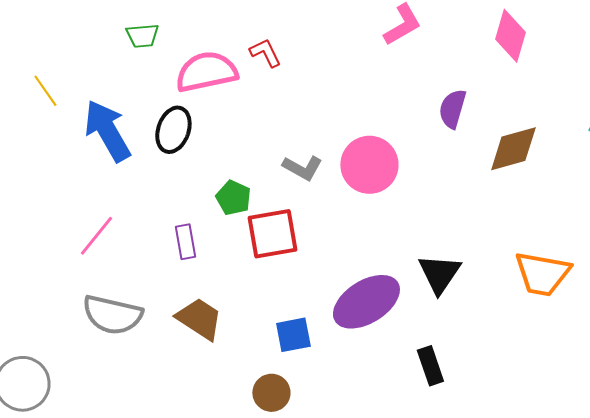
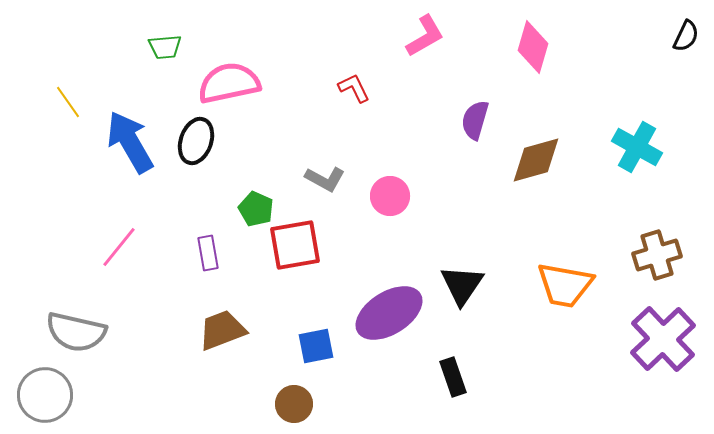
red L-shape: (265, 53) -> (354, 88), moved
pink circle: (369, 165) -> (390, 196), moved, size x0.7
gray semicircle: (112, 315) -> (76, 332), moved
brown trapezoid: (199, 319) -> (222, 330), turned -54

